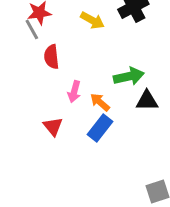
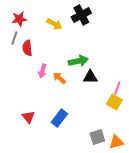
gray line: (32, 29) -> (14, 38), moved, turned 48
red triangle: (53, 126) -> (28, 117), moved
blue rectangle: (100, 128) -> (59, 118), moved

